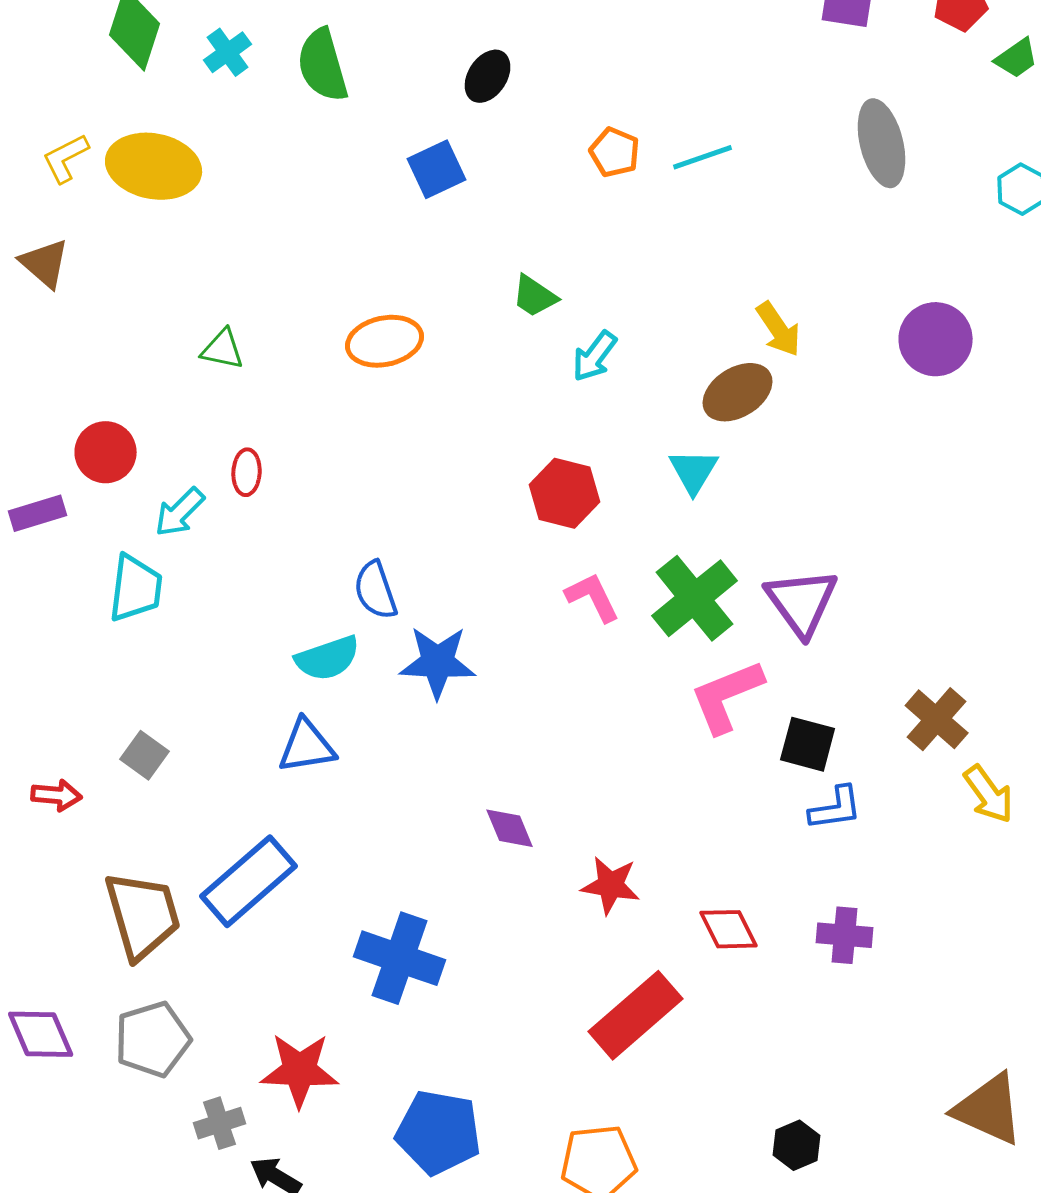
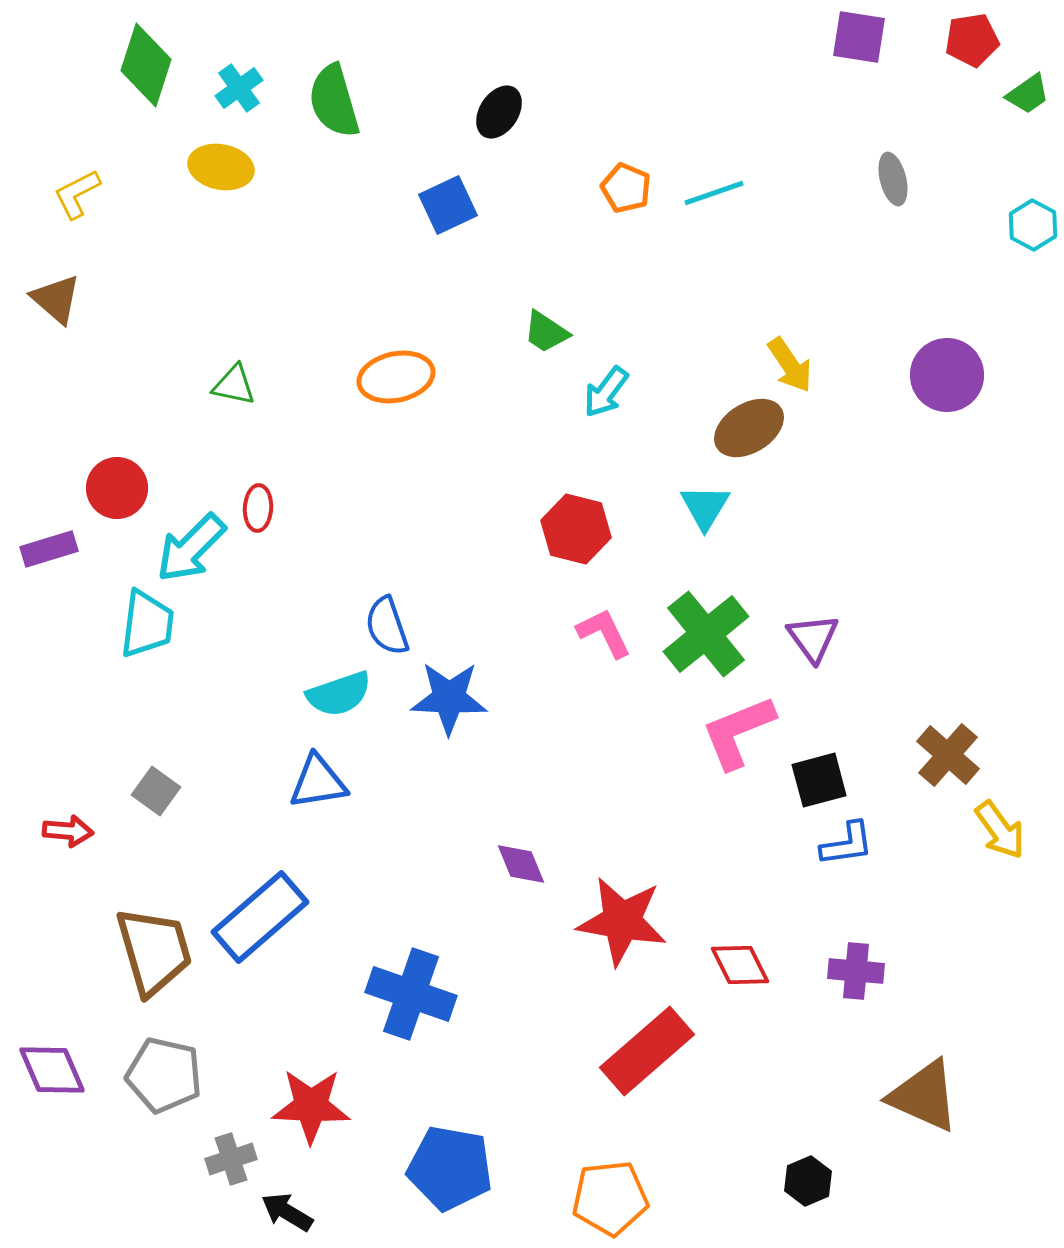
gray ellipse: (882, 143) -> (893, 179), size x0.6
yellow ellipse: (154, 166) -> (221, 167), moved, size x0.7
cyan arrow: (180, 512) -> (191, 548), size x1.4
purple triangle: (802, 602) -> (813, 638), size x0.7
black square: (808, 744) -> (819, 780), turned -30
red star: (611, 885) -> (622, 921), size x1.5
gray pentagon: (153, 1039) -> (164, 1075), turned 30
brown triangle: (989, 1109) -> (924, 1096), moved

